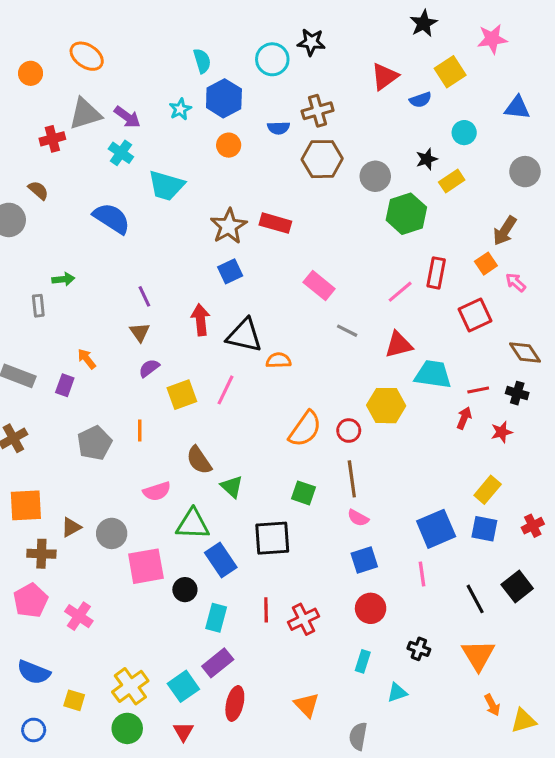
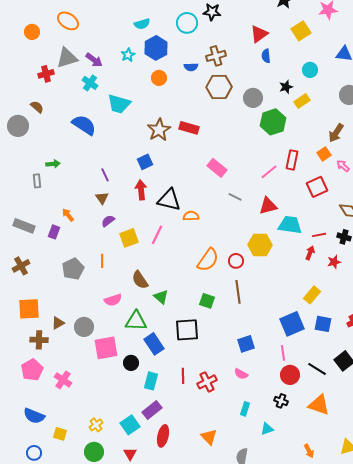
cyan semicircle: (202, 61) -> (142, 24), turned 91
blue semicircle: (420, 100) -> (266, 56), moved, turned 104
blue square: (230, 271) -> (145, 162), moved
yellow rectangle: (488, 490) -> (312, 295), moved
pink semicircle: (358, 518) -> (241, 374), moved
black line: (475, 599) -> (317, 369), turned -30
red circle: (371, 608) -> (290, 375), moved
orange triangle: (478, 655) -> (319, 405), turned -40
yellow cross: (130, 686) -> (96, 425), size x0.6
orange arrow: (492, 705) -> (309, 451), moved

